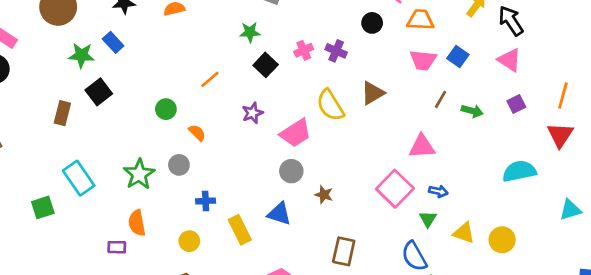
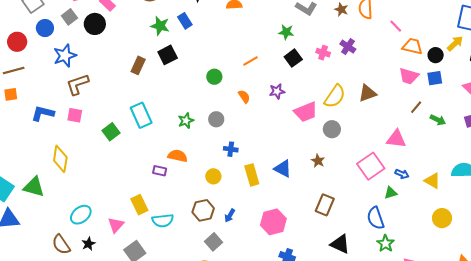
black circle: (372, 23) -> (436, 55), moved
pink cross: (304, 50) -> (323, 53), turned 32
purple cross: (336, 51) -> (348, 47), moved
blue square: (458, 57) -> (435, 78), turned 35
yellow semicircle: (330, 105) -> (335, 96), turned -125
orange semicircle: (197, 133) -> (244, 96), moved
gray circle: (291, 171) -> (332, 129), moved
green star: (139, 174) -> (186, 121), size x0.7
green square: (43, 207) -> (111, 132), turned -30
green triangle: (428, 219) -> (391, 193), turned 32
orange semicircle: (137, 223) -> (178, 156), turned 102
yellow triangle: (464, 233) -> (432, 181), moved

